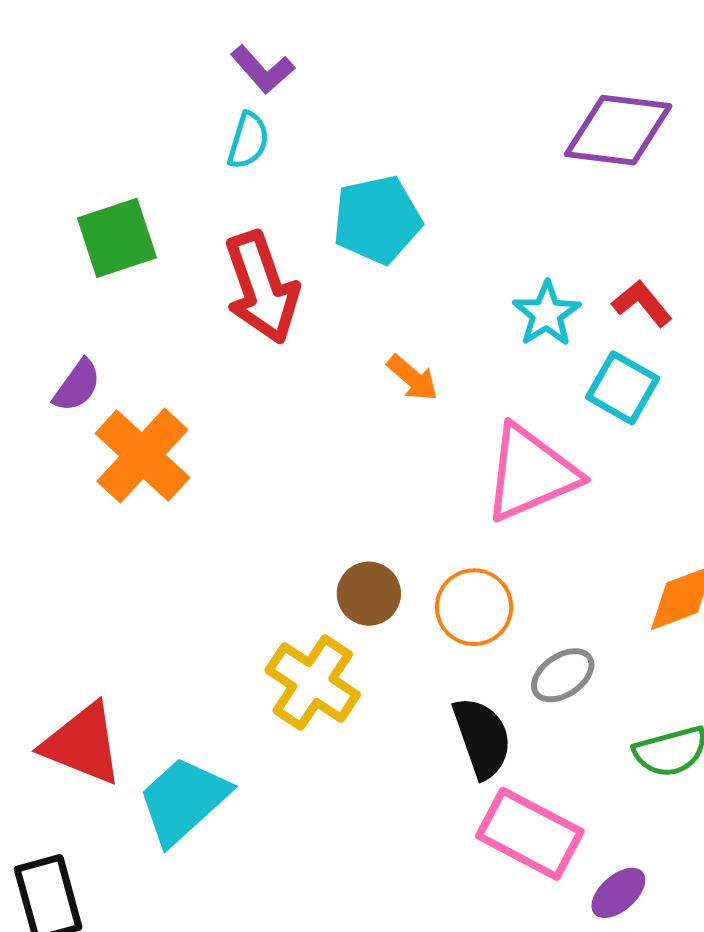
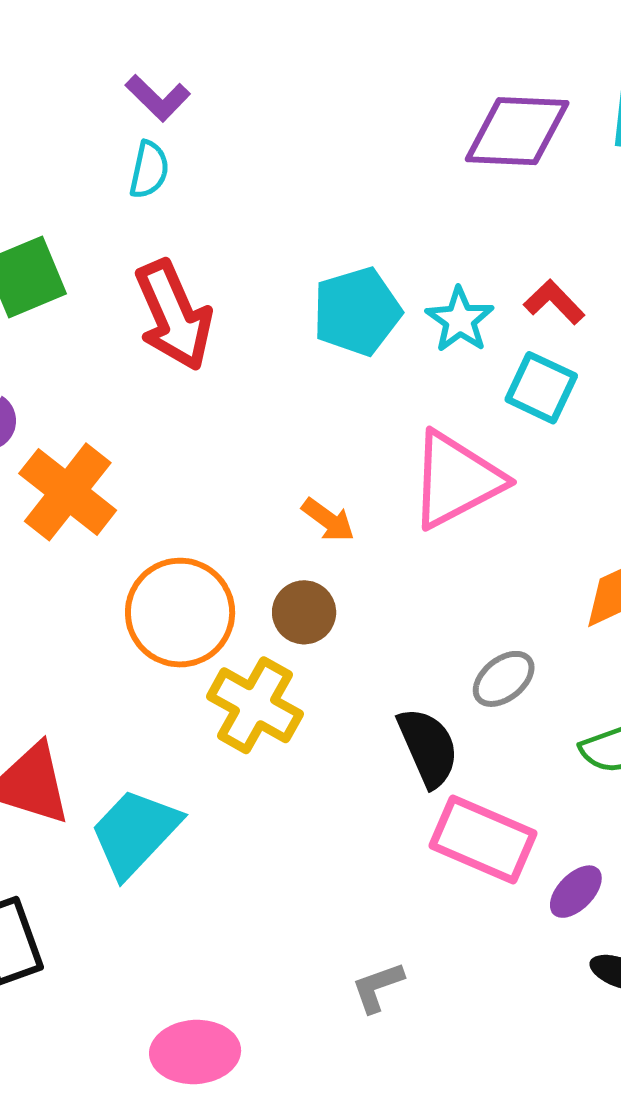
cyan pentagon: (377, 220) -> (357, 311), moved
orange arrow: (413, 378) -> (328, 520), moved
orange circle: (474, 607) -> (180, 613), moved, size x1.4

